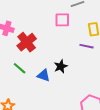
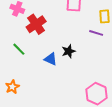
green line: (20, 68) -> (19, 49), moved

